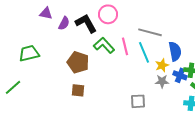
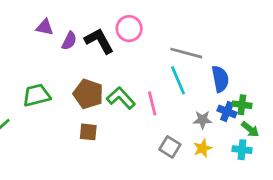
green L-shape: (104, 45) -> (121, 98), moved
pink line: (125, 46) -> (152, 103), moved
green trapezoid: (29, 53) -> (37, 95), moved
yellow star: (162, 65) -> (203, 148), moved
gray square: (138, 101) -> (170, 147), turned 35

